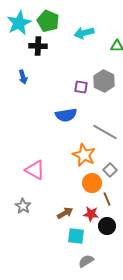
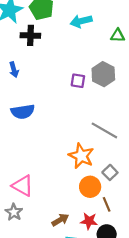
blue semicircle: (66, 115) -> (23, 112), moved
pink triangle: (35, 170) -> (23, 186), moved

